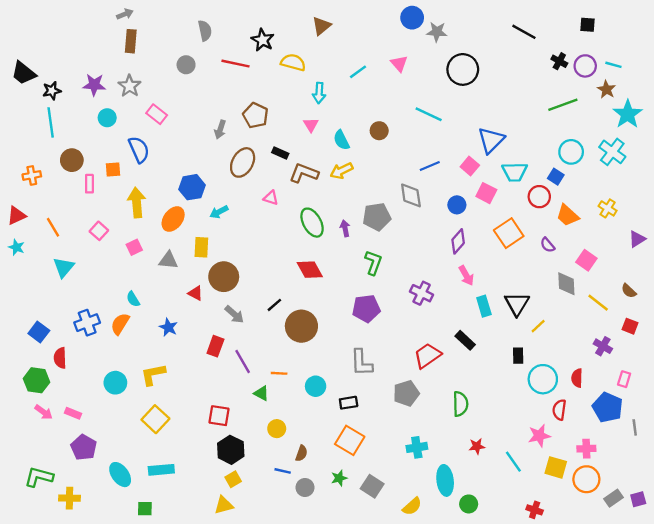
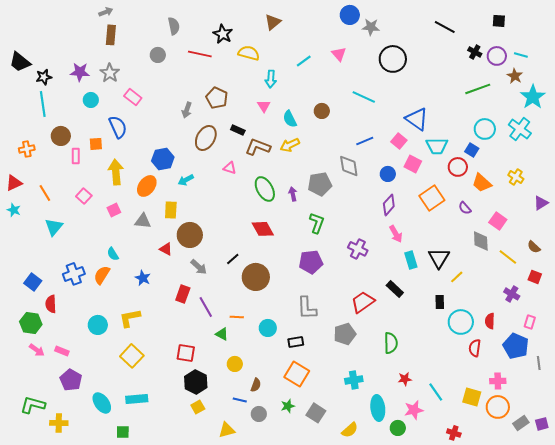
blue triangle: (491, 140) -> (417, 119), turned -40
pink star: (539, 436) -> (414, 410), moved
yellow triangle: (224, 505) -> (227, 430), moved

